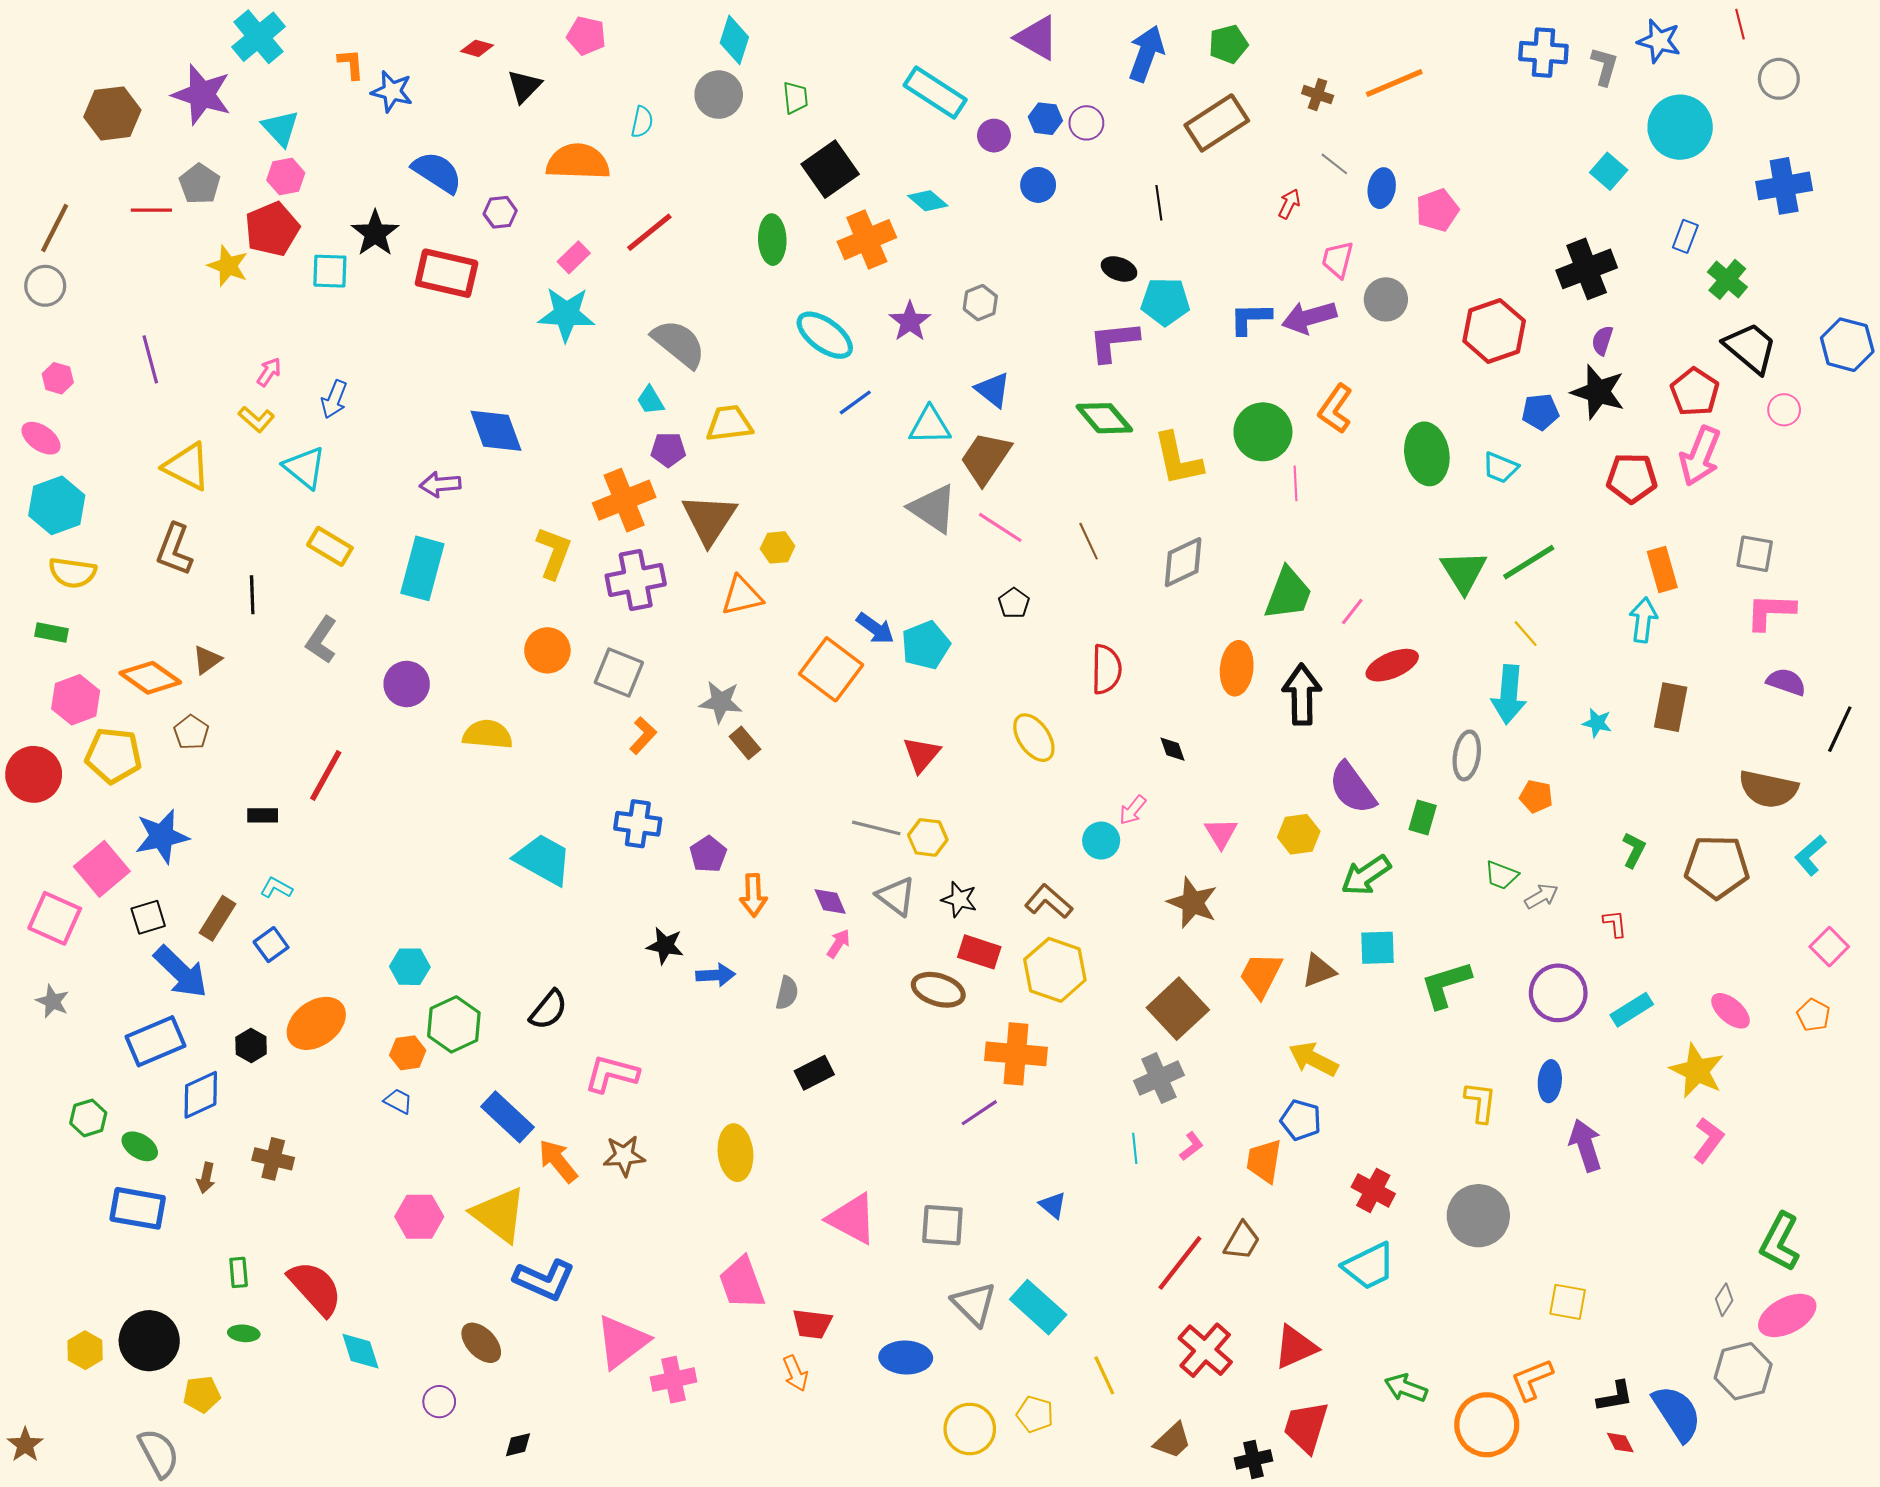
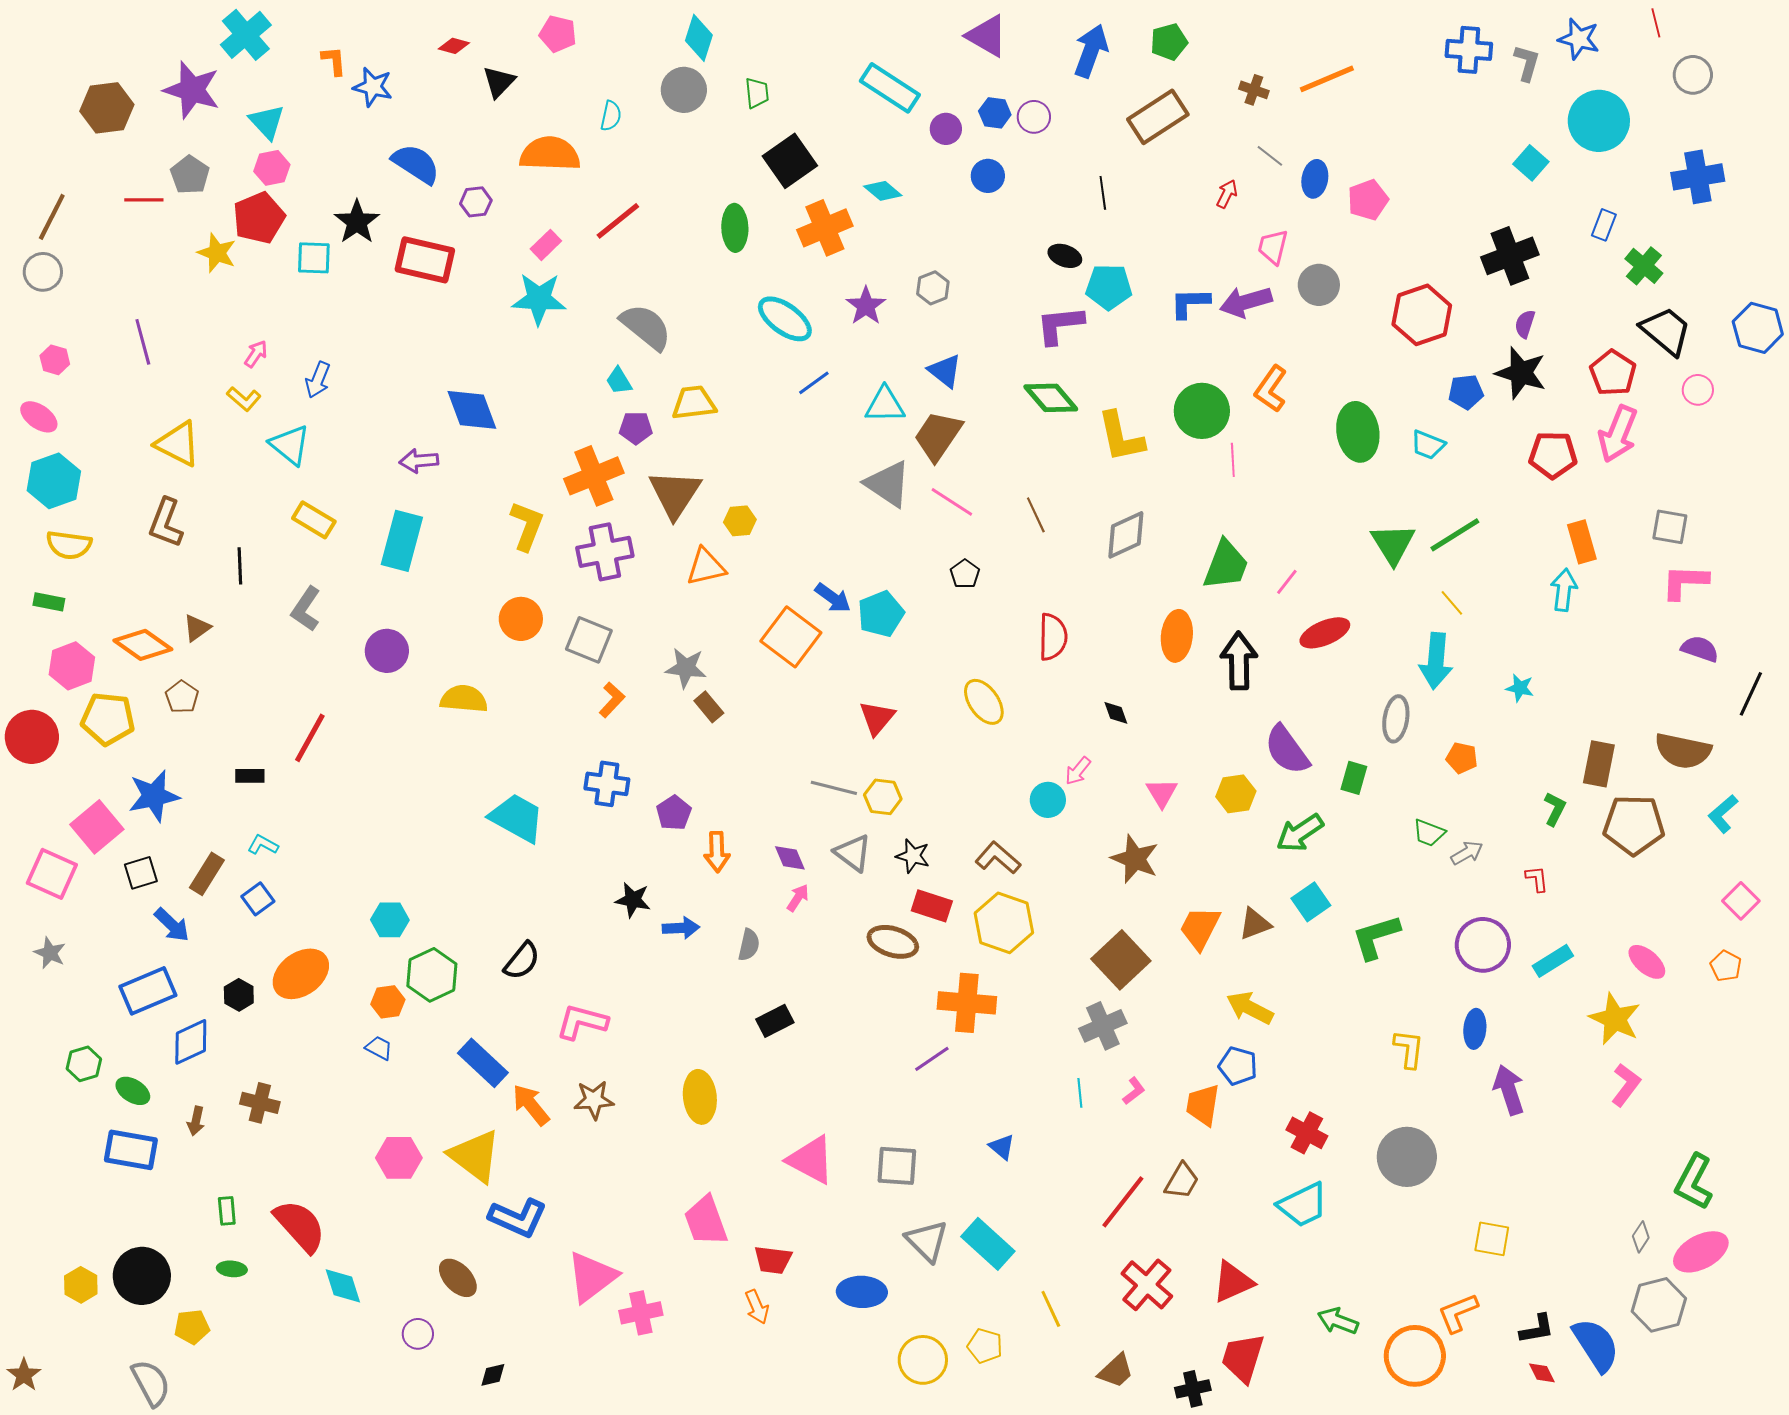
brown rectangle: (1671, 707) -> (1599, 764), moved
cyan square: (1377, 948) -> (1311, 902), turned -33
blue arrow: (181, 972) -> (172, 925), size x0.7

